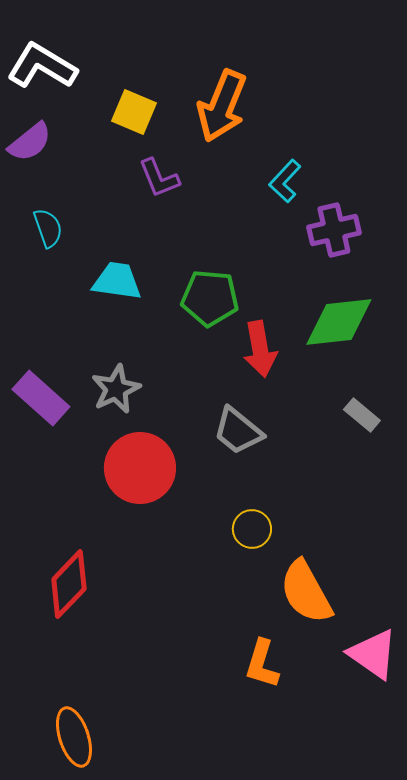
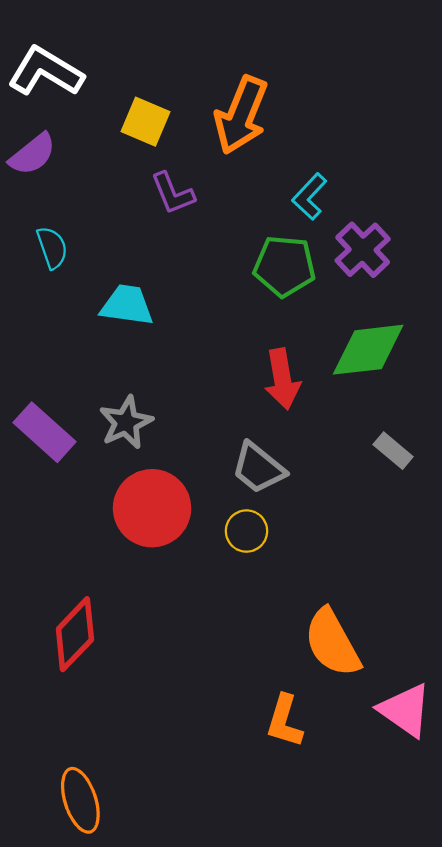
purple cross: (334, 230) -> (363, 250), turned -30
green pentagon: (210, 298) -> (285, 266), moved
yellow circle: (252, 529) -> (246, 531), moved

